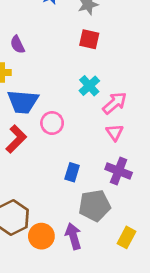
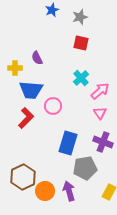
purple semicircle: (17, 45) -> (37, 58), moved
blue rectangle: (72, 172) -> (68, 143), size x1.6

